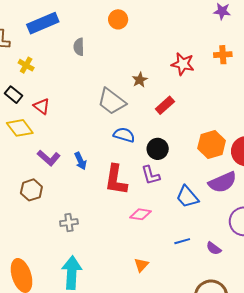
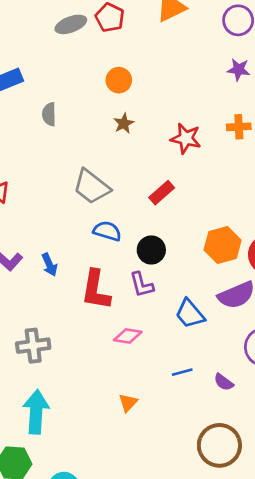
orange circle: (118, 19) -> (119, 80), moved
brown star: (140, 80) -> (124, 123), moved
gray cross: (69, 222) -> (33, 346), size x1.4

